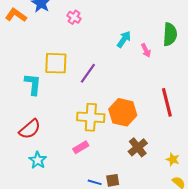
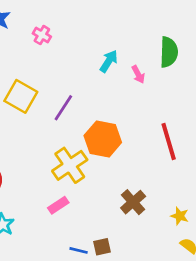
yellow square: (56, 63) -> (21, 96), turned 30
orange hexagon: (123, 112) -> (103, 139), moved
yellow cross: (91, 117) -> (70, 165), turned -36

